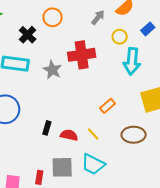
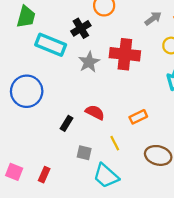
black cross: (28, 35) -> (81, 28), moved
red semicircle: (69, 135) -> (95, 112), moved
gray square: (62, 167) -> (84, 153), moved, size x0.6

